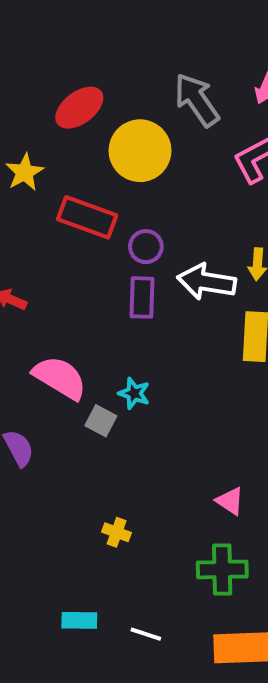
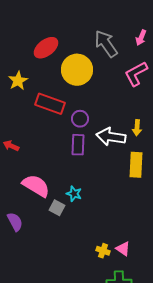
yellow cross: (117, 532) -> (103, 251), moved

